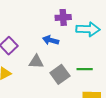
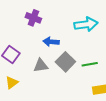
purple cross: (63, 17) -> (33, 18), moved, turned 35
gray square: (60, 74) -> (65, 62), moved

